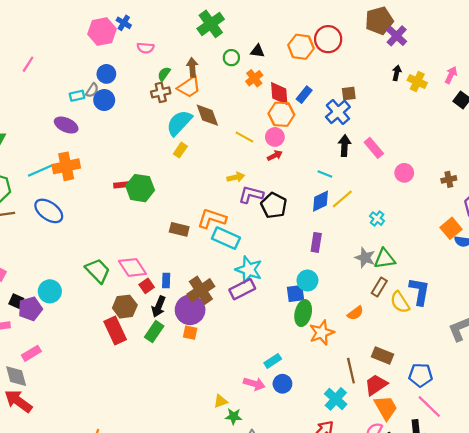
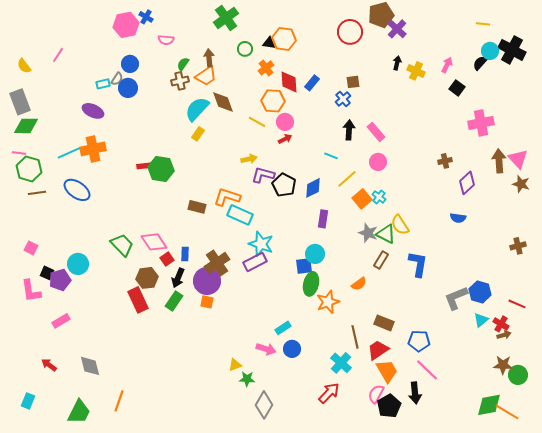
red circle: (328, 39) -> (350, 32), moved
orange hexagon: (301, 47) -> (284, 39), moved
blue cross: (338, 112) -> (343, 99), size x0.7
orange hexagon: (281, 114) -> (273, 101), moved
pink circle: (404, 173) -> (378, 162), moved
blue diamond: (321, 201) -> (313, 188), moved
orange square: (451, 228) -> (362, 199), moved
green triangle: (385, 259) -> (386, 234), turned 35
yellow semicircle: (400, 302) -> (400, 225), moved
gray diamond: (16, 376) -> (90, 366), moved
red arrow: (18, 401) -> (49, 365), size x0.6

